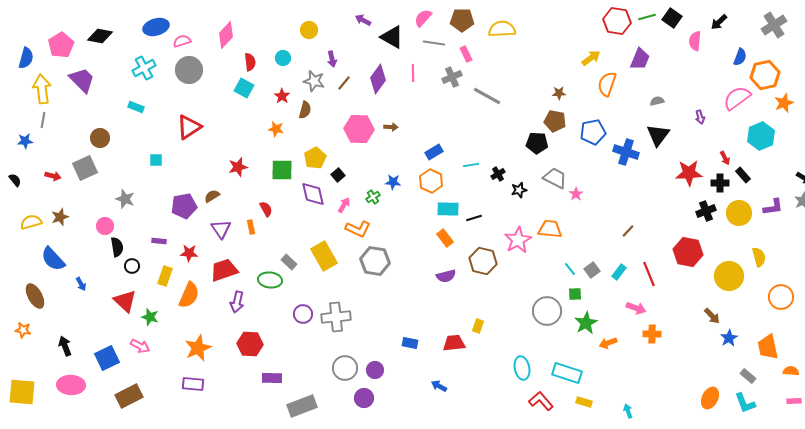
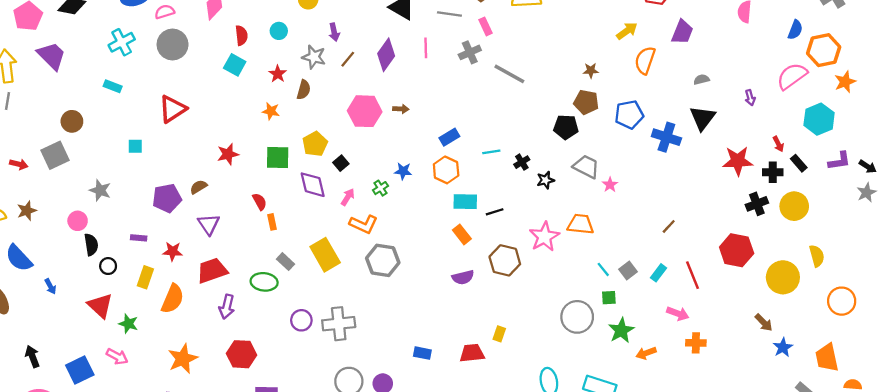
purple L-shape: (773, 207) -> (839, 161), moved
orange rectangle: (251, 227) -> (272, 222), moved

